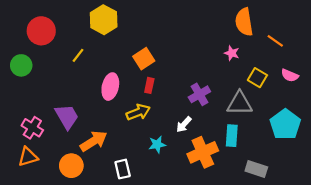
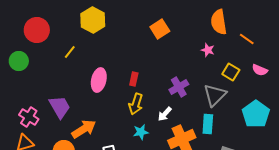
orange square: (144, 59) -> (160, 29), moved
gray triangle: (240, 103) -> (215, 95), turned -45
yellow arrow: (138, 112) -> (136, 104), moved, turned 130

